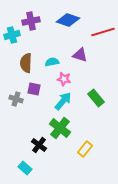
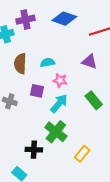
purple triangle: (80, 55) -> (89, 62), moved
purple square: (34, 89) -> (37, 91), moved
black cross: (39, 145) -> (34, 150), turned -35

